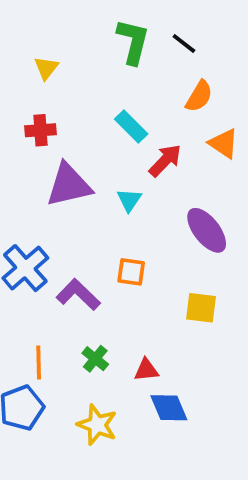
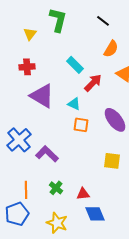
green L-shape: (133, 42) -> (58, 20), moved
purple triangle: (69, 185) -> (42, 96), turned 44
cyan triangle: (129, 200) -> (74, 104), turned -40
orange square: (131, 272) -> (81, 125), moved

